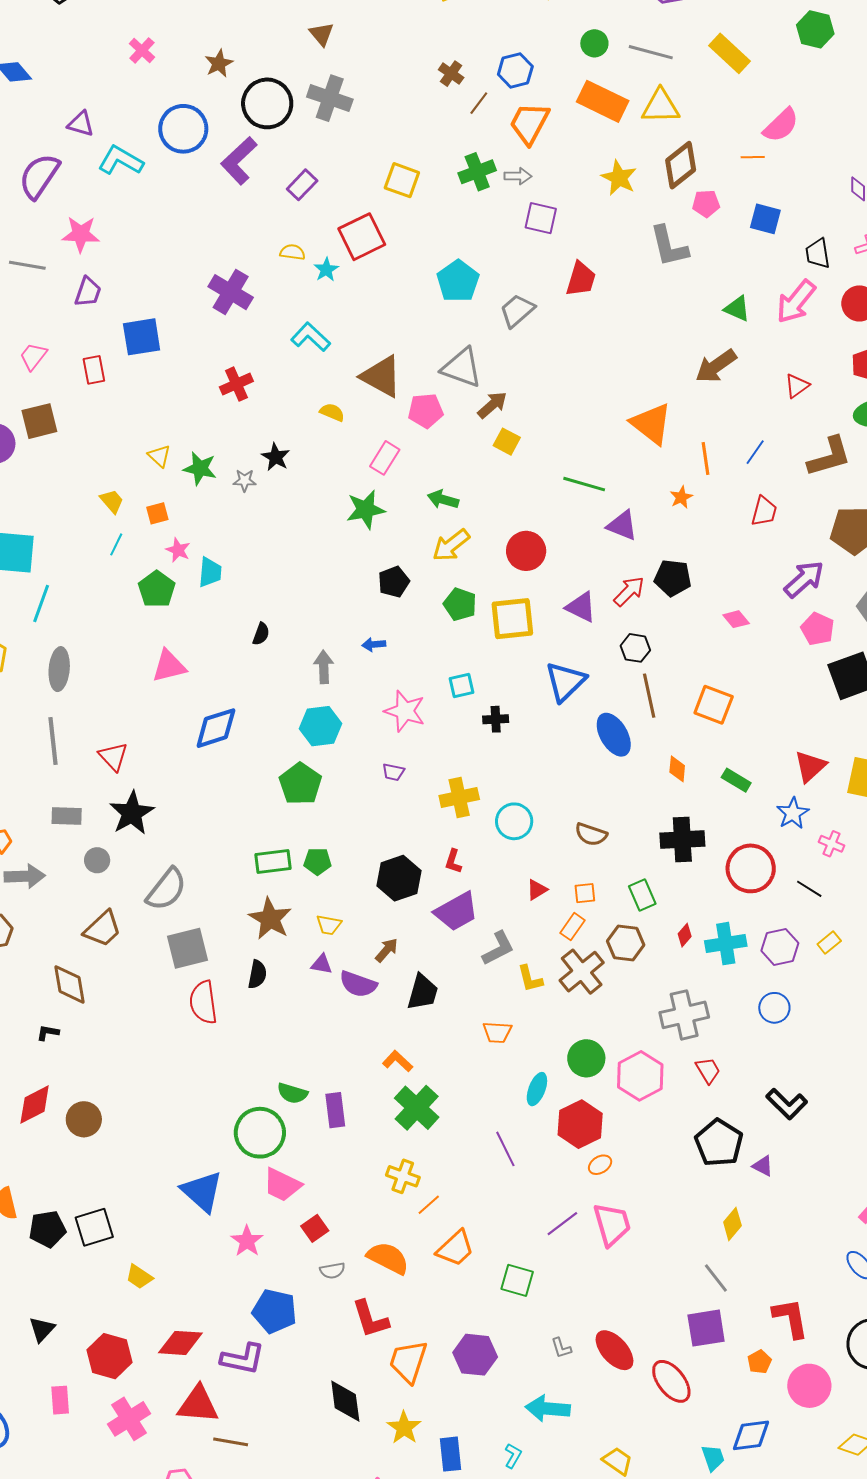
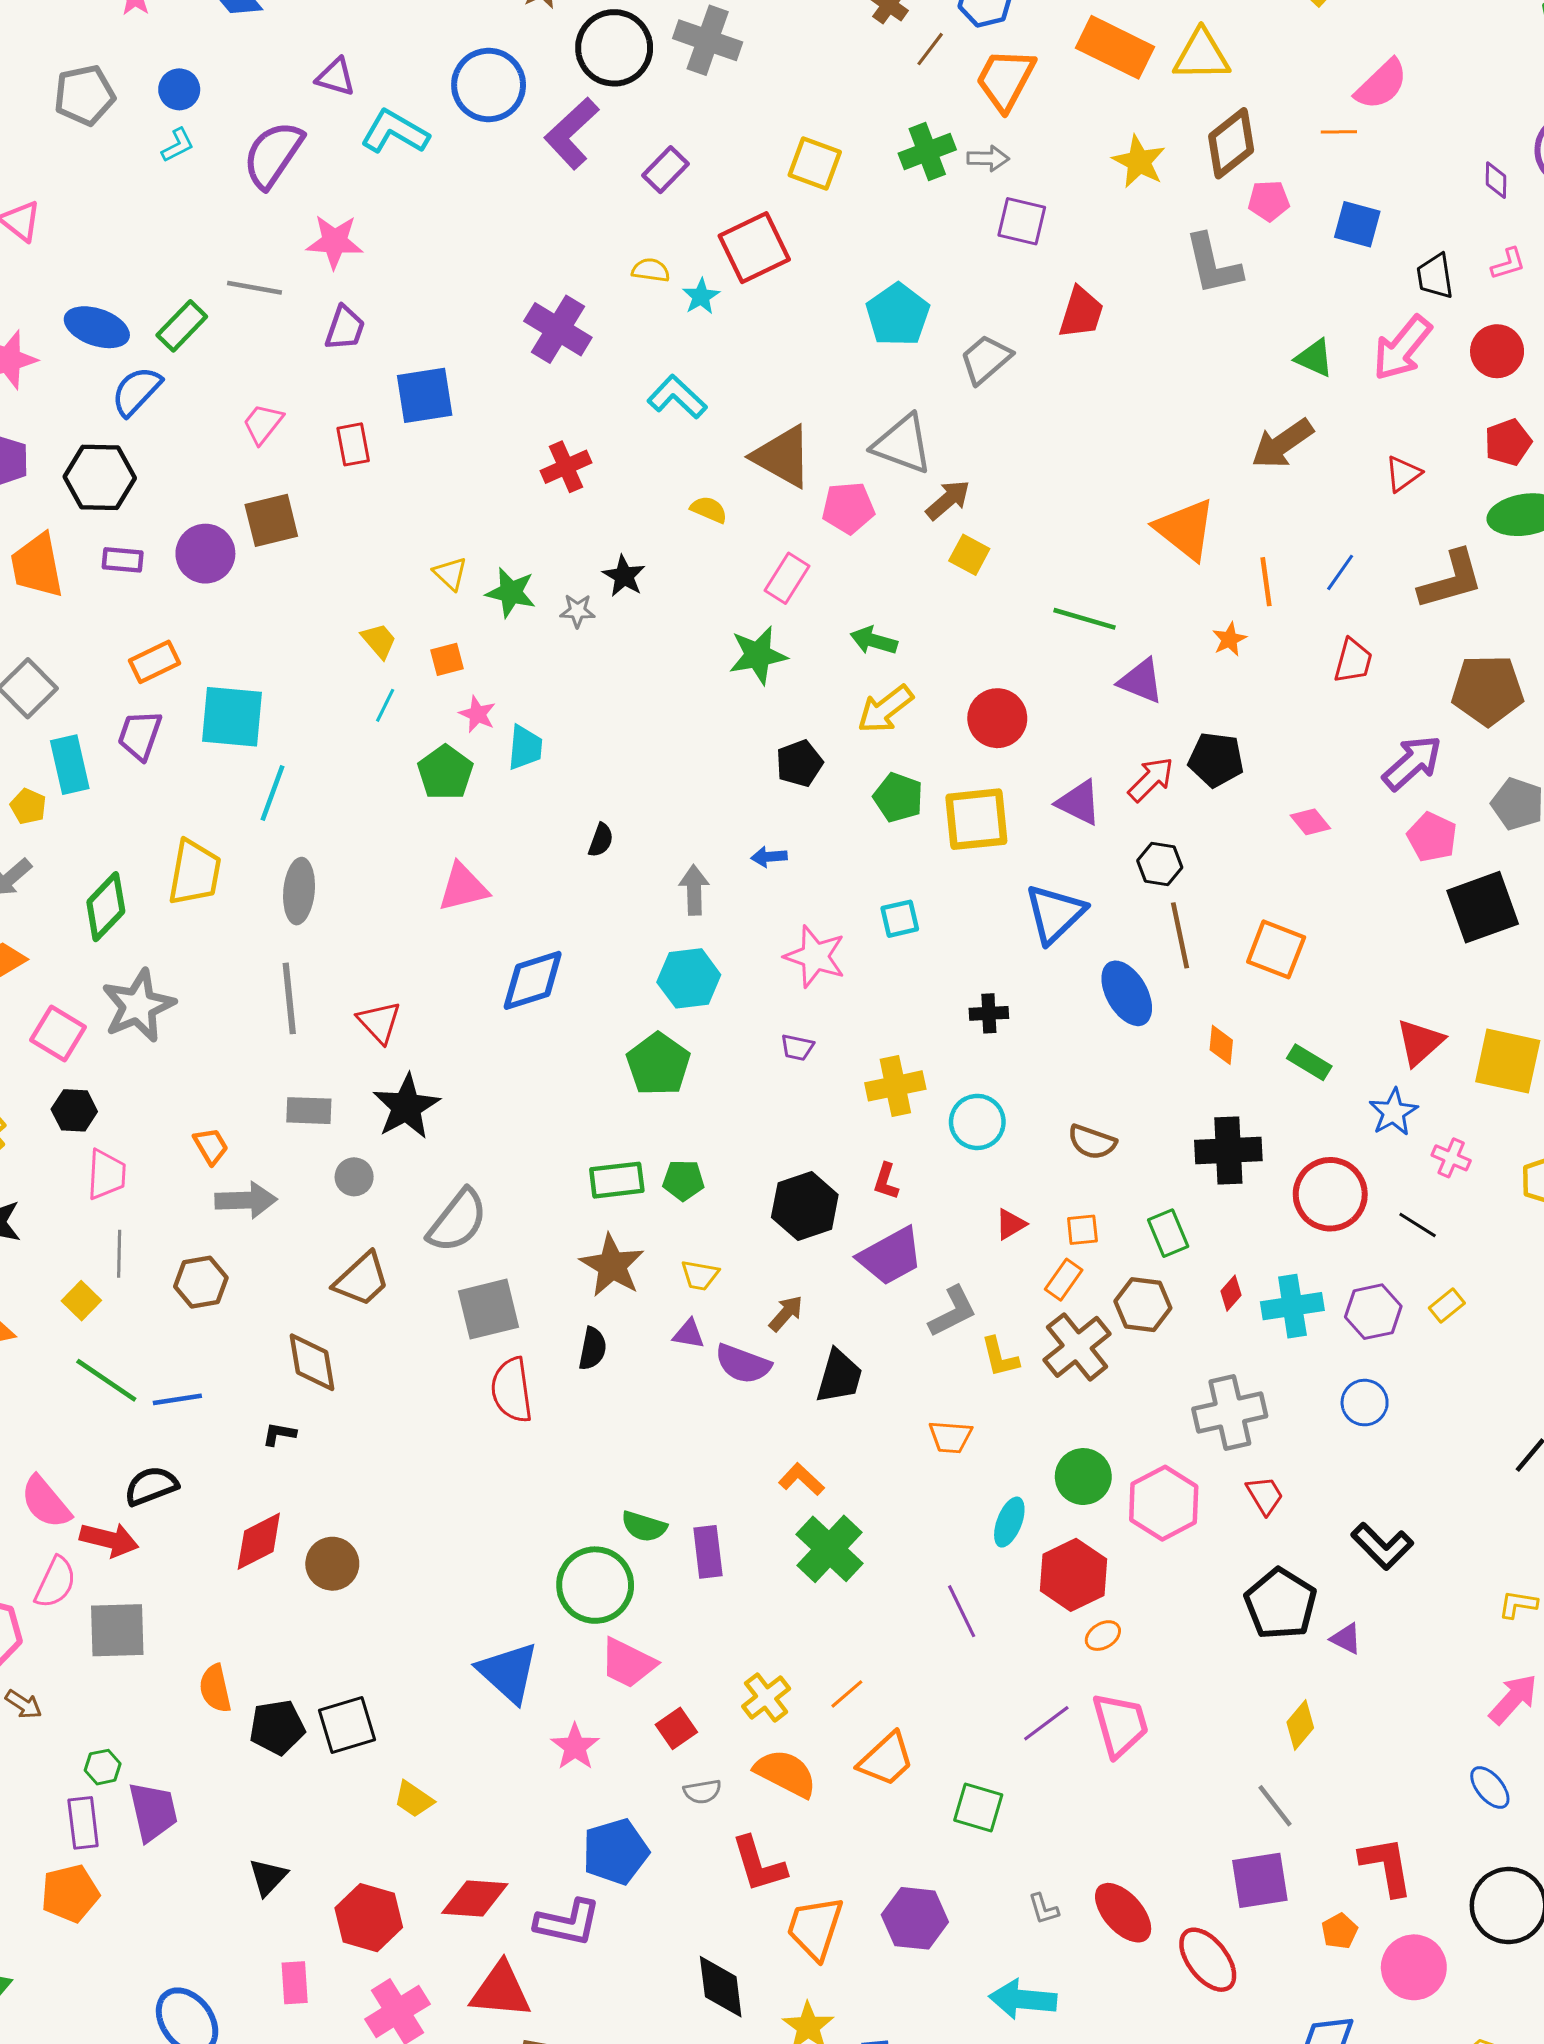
black cross: (496, 719) -> (989, 1013), moved
yellow cross: (403, 1176) -> (766, 1697), moved, turned 32
blue pentagon: (274, 1311) -> (616, 1852), turned -30

